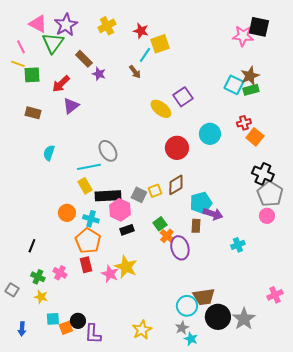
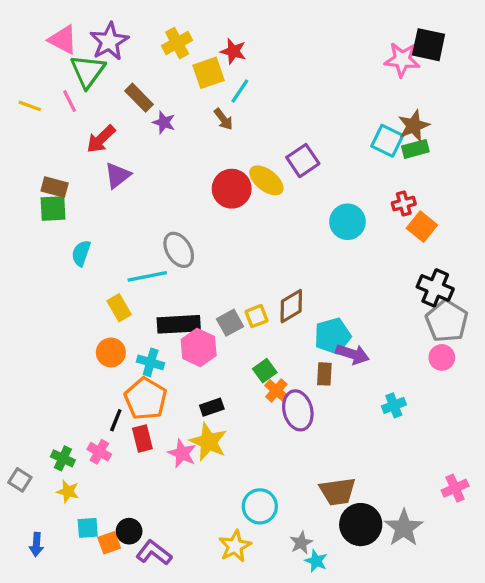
yellow square: (160, 44) -> (208, 73), moved
pink line: (21, 47) -> (70, 101), moved
green square: (32, 75) -> (53, 209), moved
red circle: (177, 148) -> (232, 189), moved
yellow rectangle: (85, 186) -> (119, 308), moved
gray square: (139, 195) -> (230, 323), turned 35
black rectangle: (127, 230) -> (212, 407), moved
black line: (32, 246) -> (116, 420), moved
cyan circle: (187, 306) -> (260, 506), moved
purple L-shape: (93, 334) -> (154, 553), turned 125

